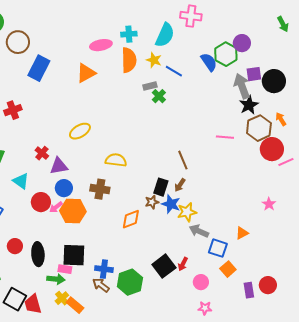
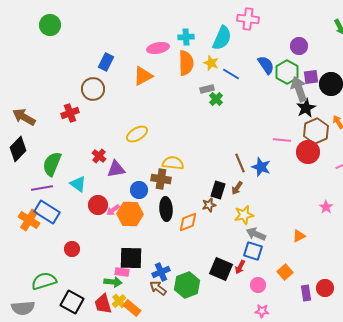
brown circle: (18, 42) -> (93, 89), moved
green hexagon: (226, 54) -> (287, 72), moved
blue rectangle: (39, 68) -> (106, 62), moved, size x0.7
red circle: (272, 149) -> (308, 152), moved
blue circle: (64, 188) -> (139, 190), moved
brown cross: (100, 189) -> (161, 179), moved
blue star: (171, 204) -> (261, 167), moved
blue square: (218, 248) -> (253, 251), moved
black ellipse: (38, 254) -> (166, 209), moved
black square: (164, 266) -> (221, 269), turned -30
blue cross: (104, 269) -> (161, 272), turned -30
red trapezoid: (33, 304) -> (103, 304), moved

